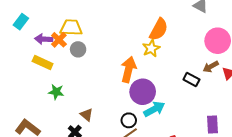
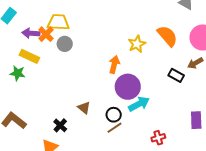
orange semicircle: (159, 29) -> (167, 36), moved, turned -70
orange arrow: (129, 70) -> (114, 65), size x0.7
green star: (56, 92) -> (18, 73), moved
brown triangle: (87, 115) -> (84, 108), moved

